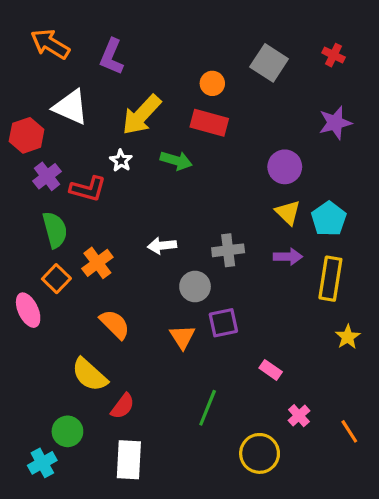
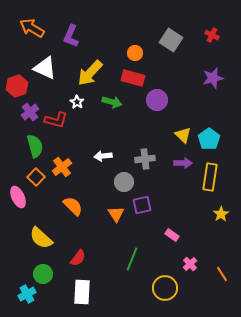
purple circle: (285, 167) -> (157, 100), moved
yellow semicircle: (90, 375) -> (41, 238), moved

